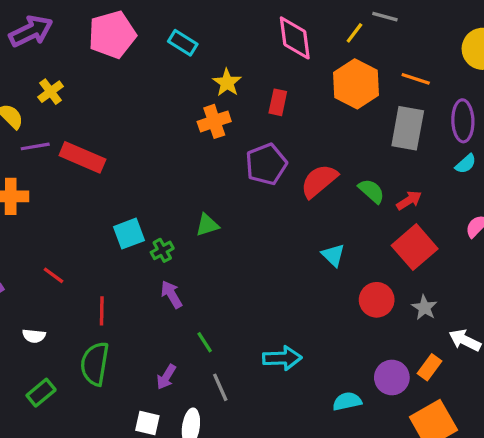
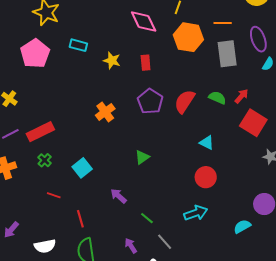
orange cross: (214, 121) -> (105, 112), moved
red rectangle: (82, 157) -> (40, 132), turned -32
green triangle: (207, 225) -> (142, 157), moved
green cross: (162, 250) -> (45, 160), moved
red line: (54, 275) -> (54, 195), moved
red circle: (377, 300) -> (206, 177), moved
white semicircle: (34, 336) -> (45, 246), size x1.5
purple arrow: (166, 377) -> (131, 246), turned 133

